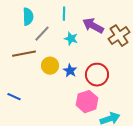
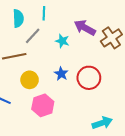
cyan line: (64, 14) -> (44, 13), moved
yellow circle: (50, 66) -> (30, 80), moved
pink hexagon: (87, 102) -> (43, 105), moved

